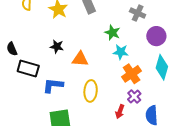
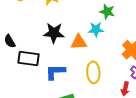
black star: (57, 46) -> (54, 33), size x1.5
cyan star: (121, 52) -> (96, 29), moved

